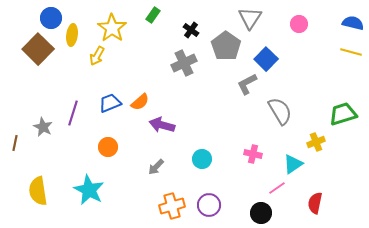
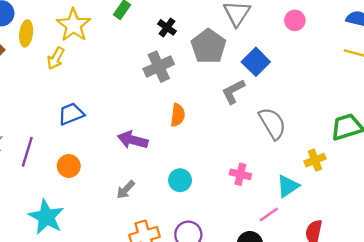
orange semicircle: (140, 102) -> (178, 115), moved, turned -42
purple line: (73, 113) -> (27, 152), moved

